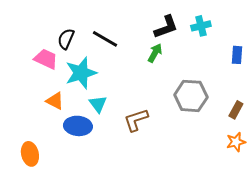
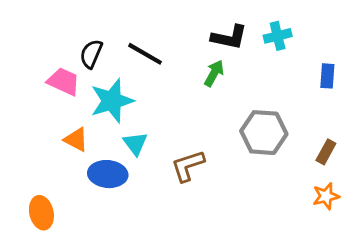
black L-shape: (166, 27) -> (229, 37), turned 32

